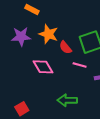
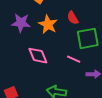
red semicircle: (65, 47) -> (73, 18), moved

